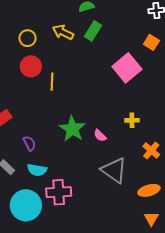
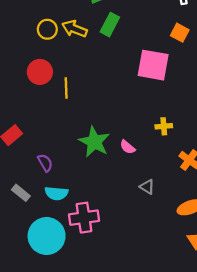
yellow circle: (28, 38) -> (47, 29), moved
pink square: (127, 68) -> (153, 65), turned -36
gray triangle: (114, 170) -> (147, 187), size x0.5

